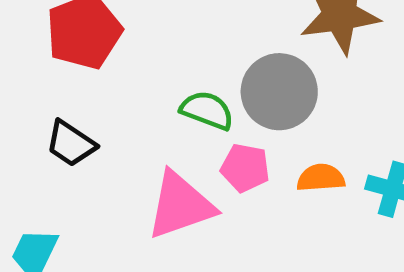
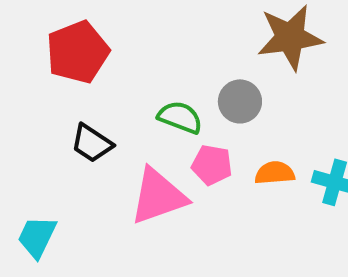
gray circle: (279, 92) -> (240, 101), size x0.7
black trapezoid: (71, 144) -> (92, 143), moved

